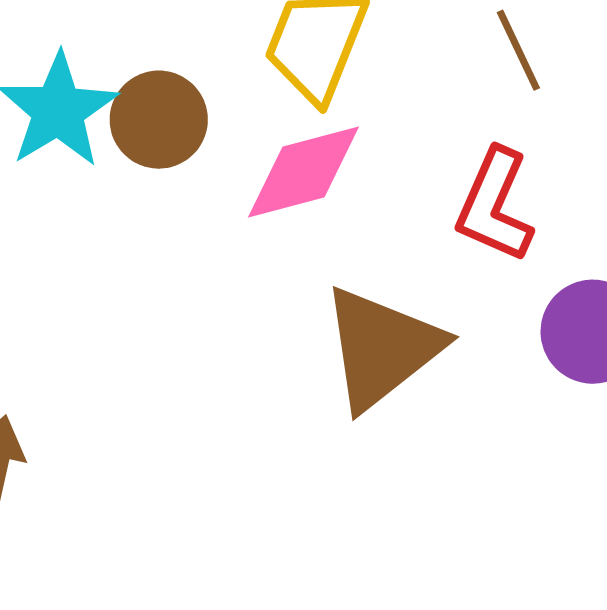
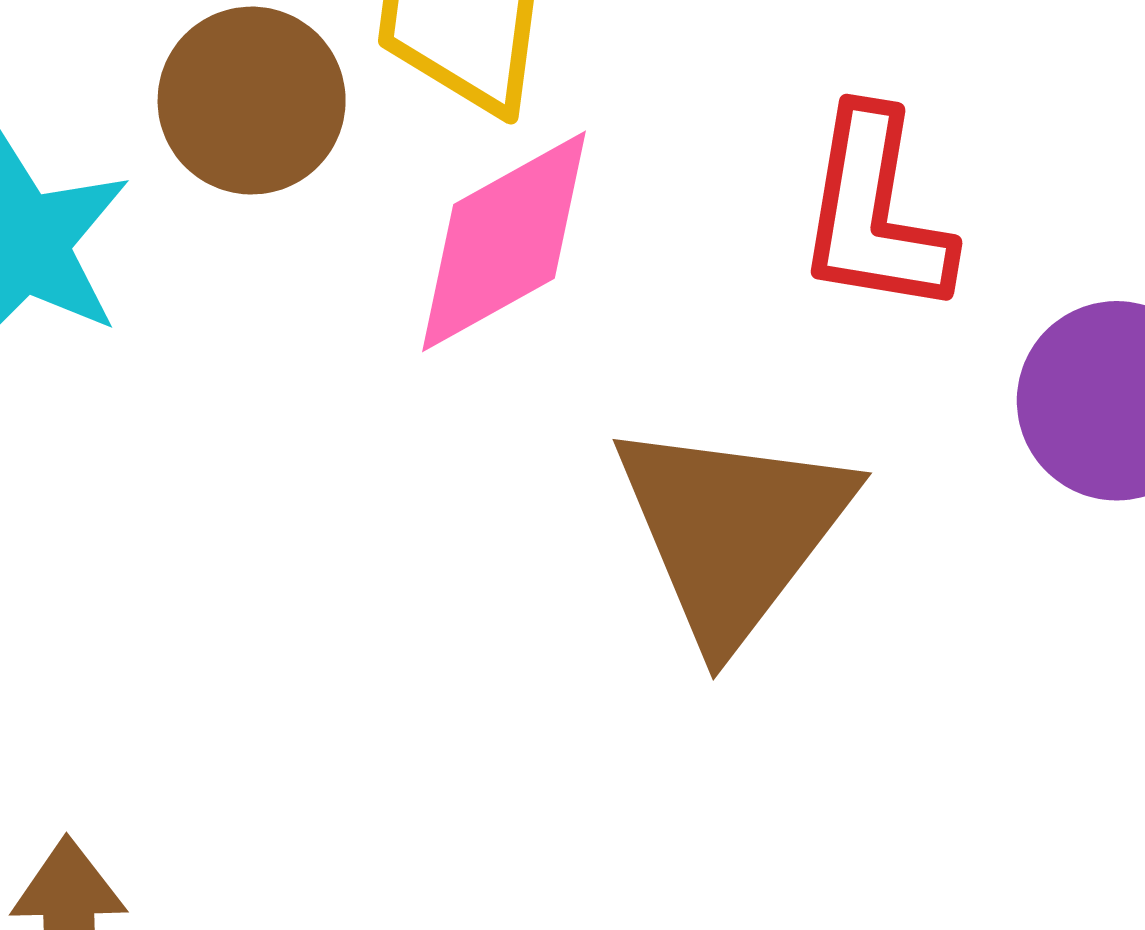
brown circle: (159, 120) -> (252, 101), moved

